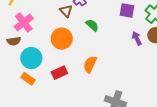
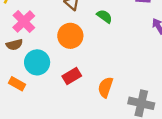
orange semicircle: (90, 64) -> (105, 87), moved
orange rectangle: (28, 79) -> (17, 84), moved

